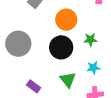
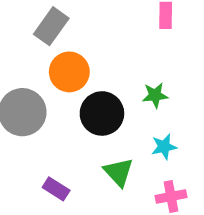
orange circle: (66, 20) -> (69, 72), moved

